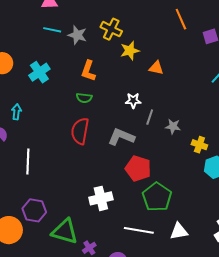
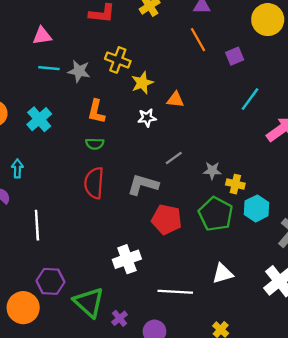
white star: (133, 101) -> (147, 118), moved
gray line: (150, 117) -> (174, 158), turned 42
gray star: (173, 126) -> (212, 171), moved
green pentagon: (157, 197) -> (216, 214), moved
green triangle: (65, 231) -> (89, 302), turned 32
white triangle: (179, 231) -> (223, 274), moved

